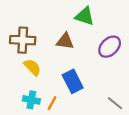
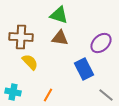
green triangle: (85, 16) -> (59, 15), moved
blue rectangle: (73, 81) -> (84, 69), moved
cyan cross: (31, 100) -> (13, 92), moved

